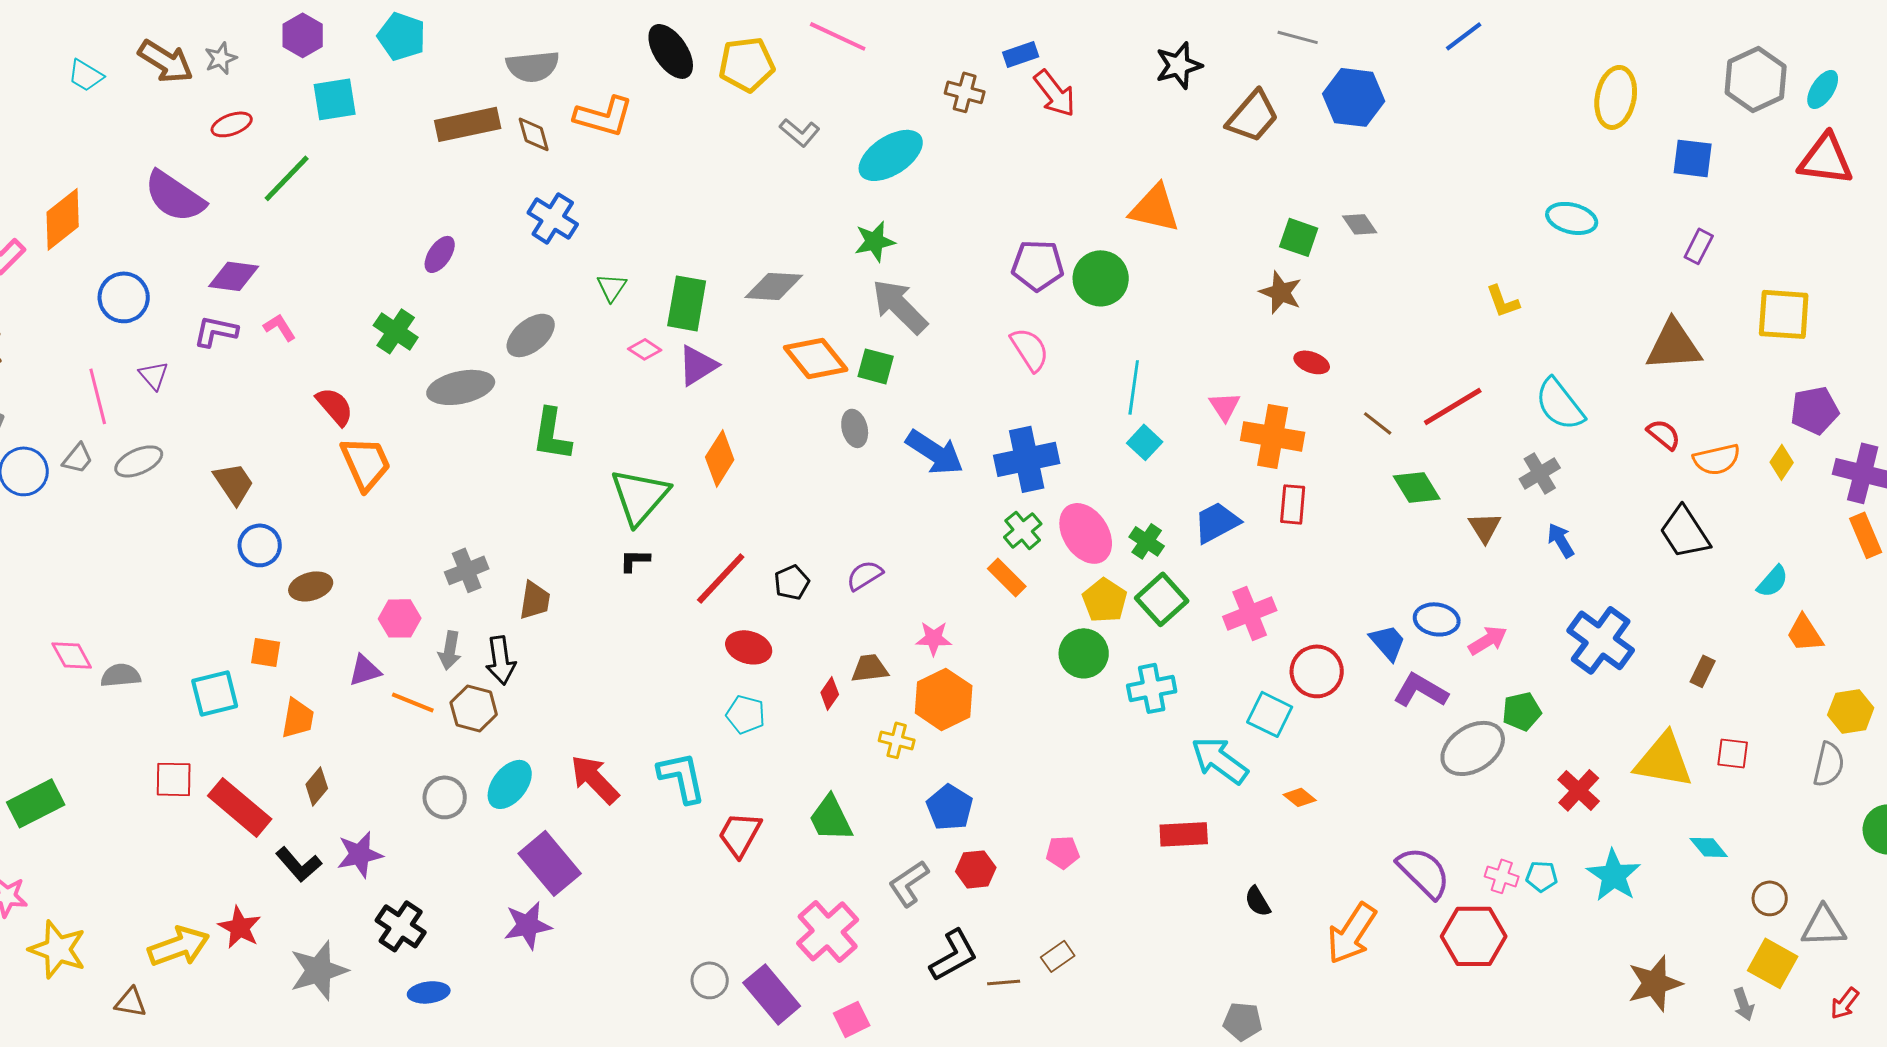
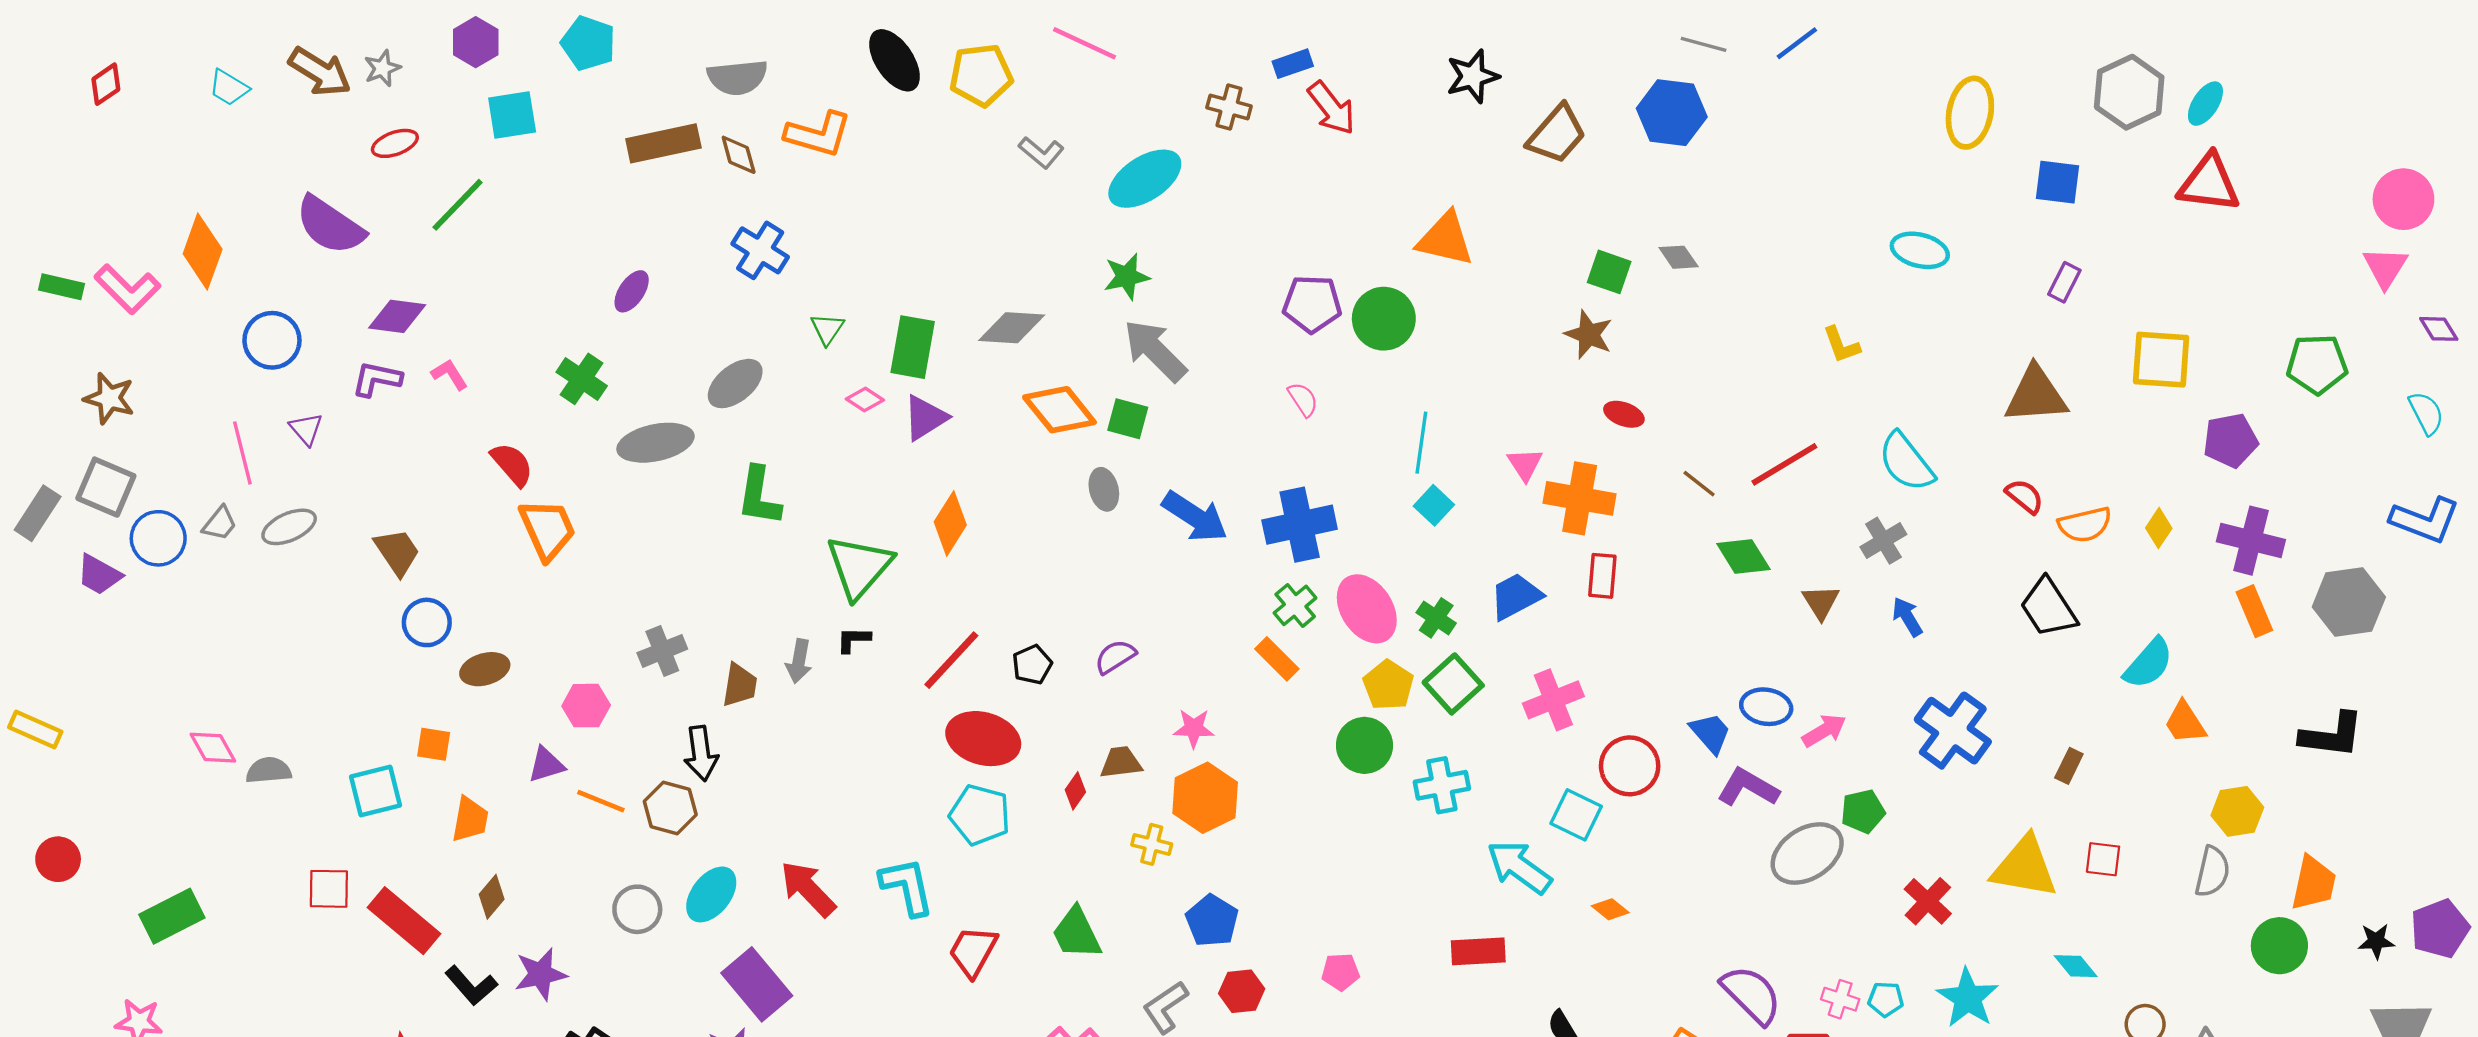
gray line: (1298, 37) -> (1704, 44), moved
orange diamond: (63, 219) -> (203, 252), turned -32
pink semicircle: (1030, 349) -> (1303, 399), size x0.7
purple pentagon: (1815, 410) -> (2230, 440), moved
cyan semicircle: (1773, 581) -> (2149, 663), size x1.4
red ellipse: (749, 647) -> (983, 739), size x1.4
gray arrow: (450, 650) -> (799, 661), moved
cyan pentagon: (746, 714) -> (980, 815), size x1.4

